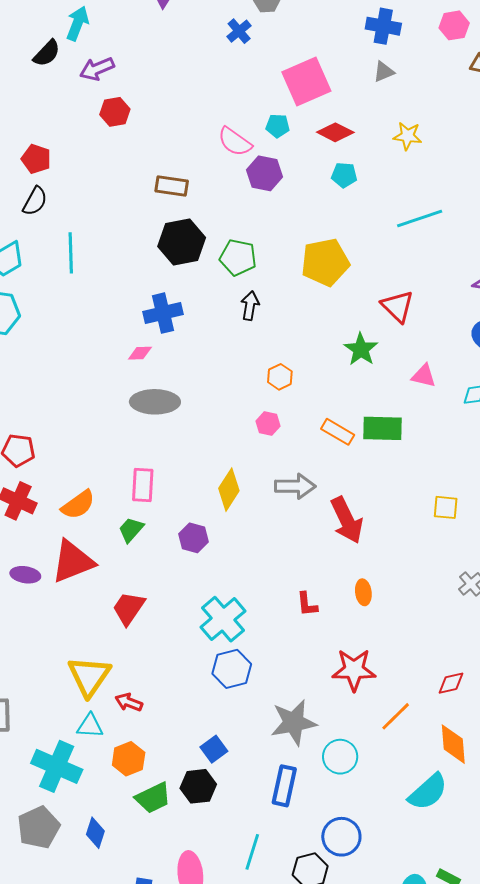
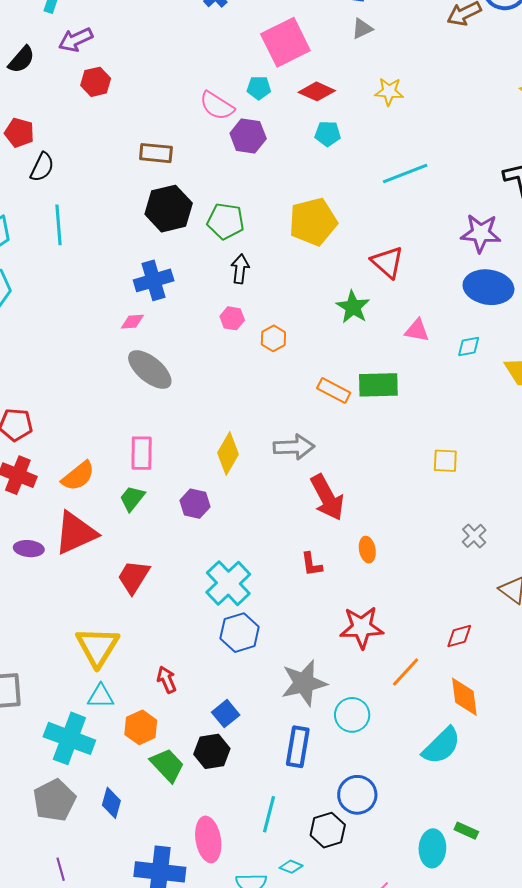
black semicircle: (47, 53) -> (21, 60), moved
black semicircle: (35, 201) -> (42, 167), moved
gray ellipse: (155, 402) -> (150, 370), turned 42
pink hexagon: (268, 424) -> (232, 318), moved
red arrow: (347, 520) -> (327, 497), moved
red arrow: (129, 702) -> (167, 680), moved, turned 48
green trapezoid: (153, 798) -> (167, 765), turned -105

